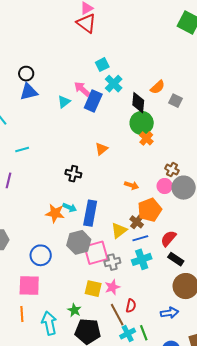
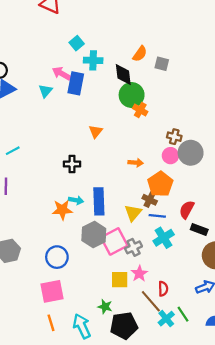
cyan cross: (114, 84) -> (93, 60), turned -30
blue line: (140, 238) -> (157, 216), turned 35

